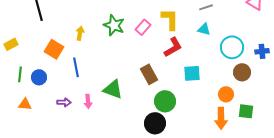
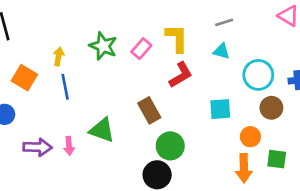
blue line: (76, 67) -> (65, 87), moved
cyan square: (192, 73) -> (220, 109), moved
purple arrow: (64, 102) -> (37, 147), size x1.5

